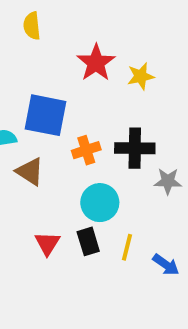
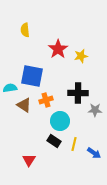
orange cross: (86, 150) -> (46, 100), moved
black rectangle: (88, 241) -> (54, 141), turned -40
red triangle: (47, 243) -> (29, 160), moved

